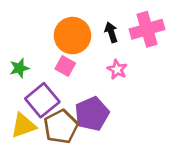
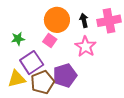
pink star: (117, 69) -> (86, 47), size x1.5

